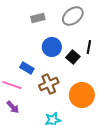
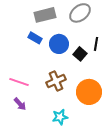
gray rectangle: (38, 18) -> (45, 15), size x1.5
blue rectangle: (27, 68) -> (35, 38), moved

